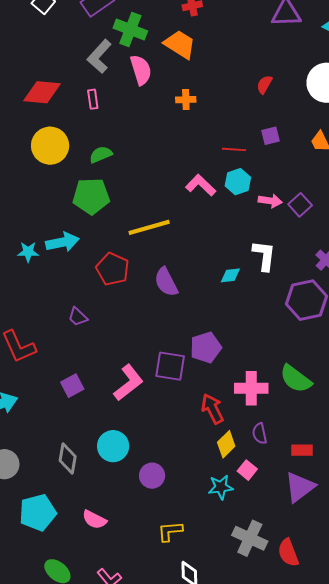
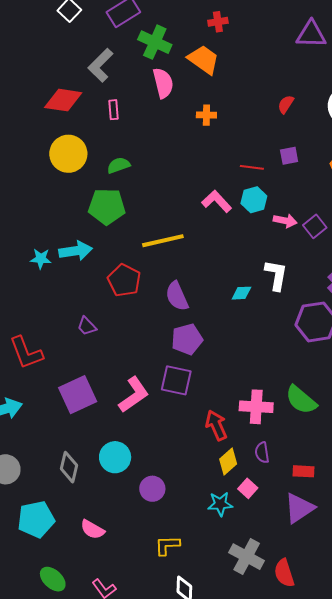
gray L-shape: (99, 56) -> (100, 65), moved
purple pentagon: (206, 347) -> (187, 339), moved
purple square: (72, 386) -> (78, 395), size x1.6

